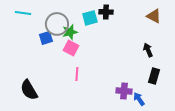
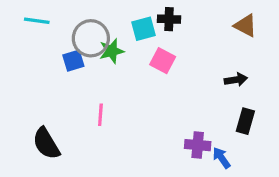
pink square: (71, 48) -> (163, 61), moved
black arrow: (148, 50) -> (236, 80), turned 104
pink line: (77, 74) -> (100, 115), moved

